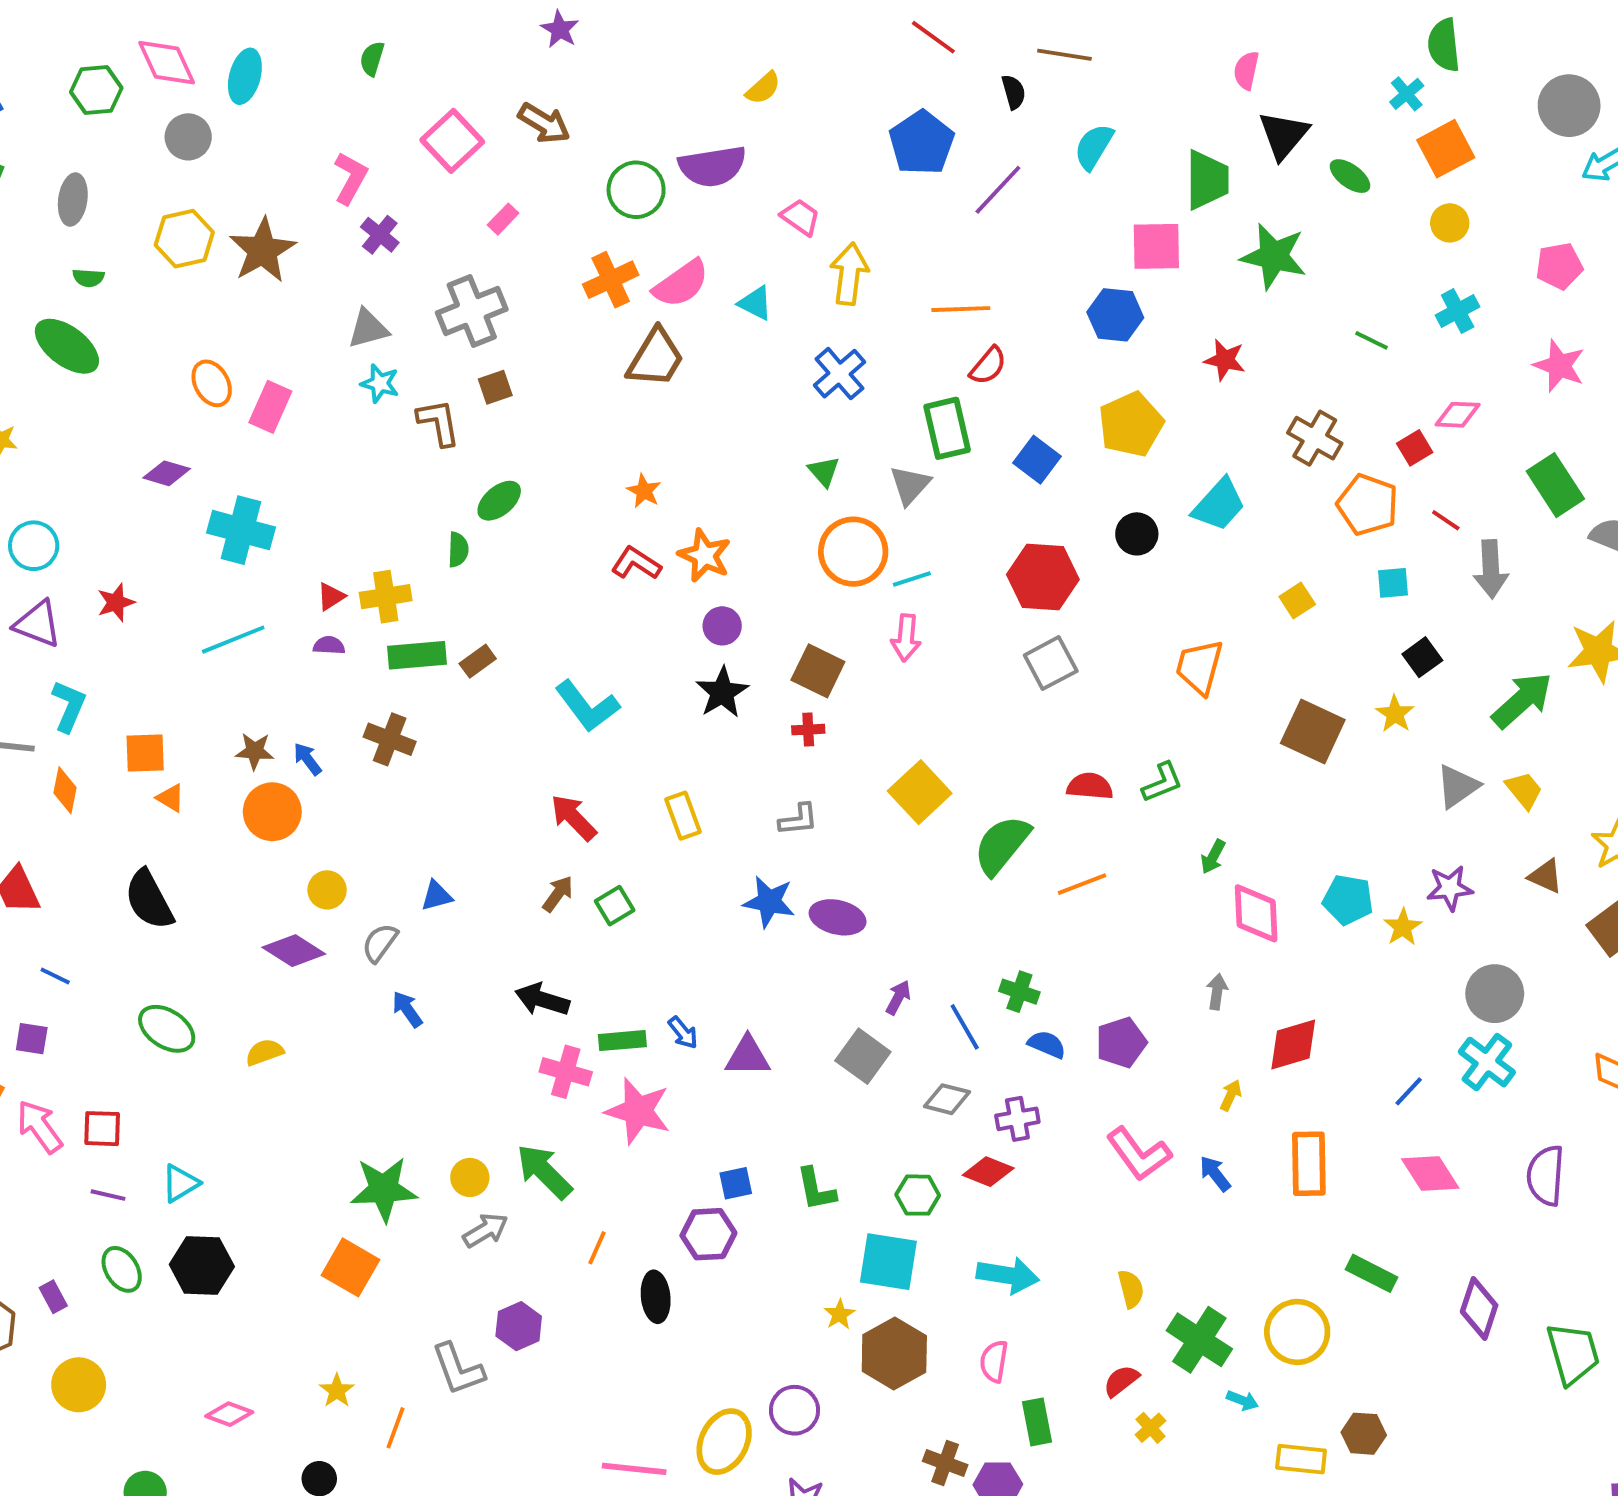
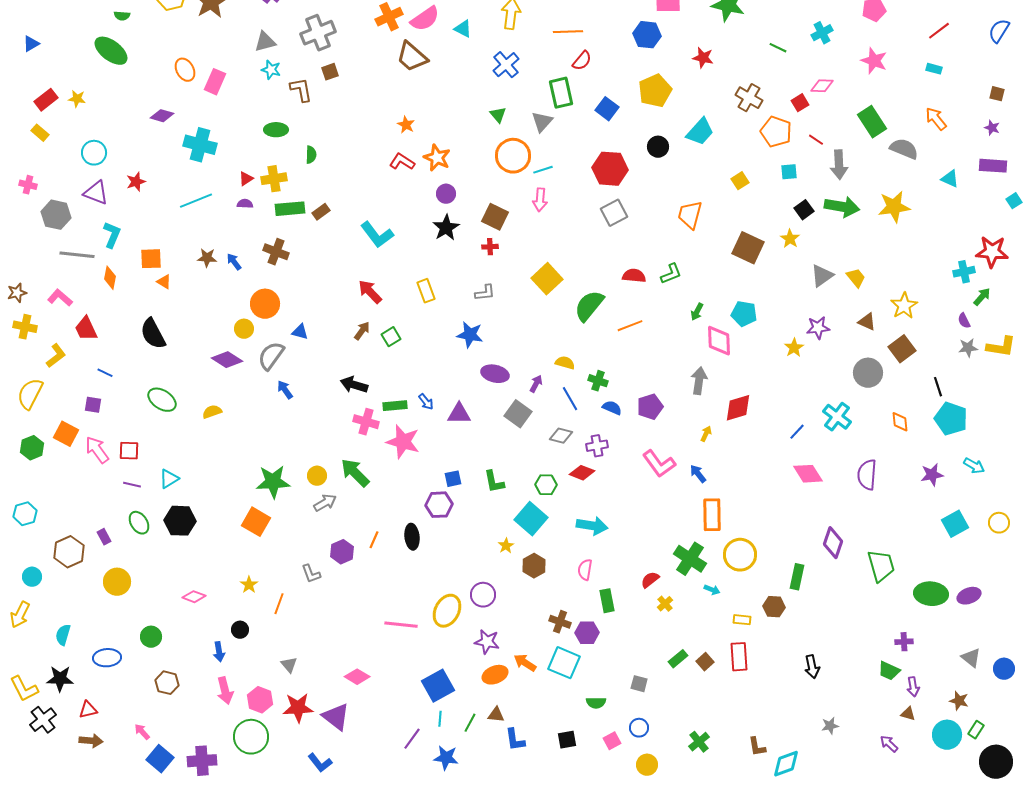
brown trapezoid: (656, 358) -> (412, 57), turned 100
green ellipse: (499, 501) -> (276, 130), moved, turned 40
green arrow: (1522, 700) -> (842, 207), moved, turned 52
orange circle: (272, 812) -> (265, 304), moved
blue triangle: (437, 896) -> (300, 332), turned 30
cyan pentagon: (1348, 900) -> (744, 314), moved
purple ellipse: (838, 917) -> (495, 374), moved
gray semicircle: (380, 943) -> (271, 356), size x1.4
gray arrow: (1217, 992) -> (699, 381), size x1.5
gray circle: (1495, 994) -> (868, 373), moved
orange rectangle: (1309, 1164) -> (712, 515), moved
orange line: (597, 1248) -> (374, 540), moved
cyan square: (888, 1262) -> (531, 519), turned 32
green rectangle: (1371, 1273) -> (797, 577), moved, turned 75
yellow semicircle: (1131, 1289) -> (565, 363), moved, turned -60
brown hexagon: (894, 1353) -> (534, 566), size x0.7
gray L-shape: (458, 1369) -> (311, 574), size x0.7
yellow rectangle: (1301, 1459) -> (742, 620), size x0.7

